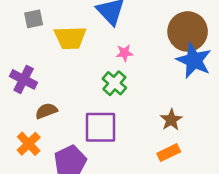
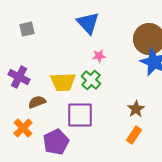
yellow trapezoid: (70, 38) -> (63, 82), moved
orange rectangle: (169, 153) -> (134, 135), turned -30

